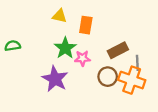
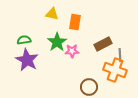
green semicircle: (13, 46) -> (24, 40), moved
brown circle: (108, 77) -> (89, 87), moved
purple star: (55, 79) -> (27, 60), moved

